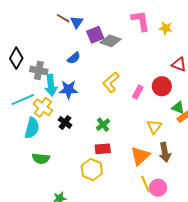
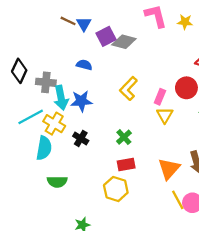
blue semicircle: (74, 58) -> (84, 65), turned -120
yellow triangle: (154, 127) -> (165, 115), moved

